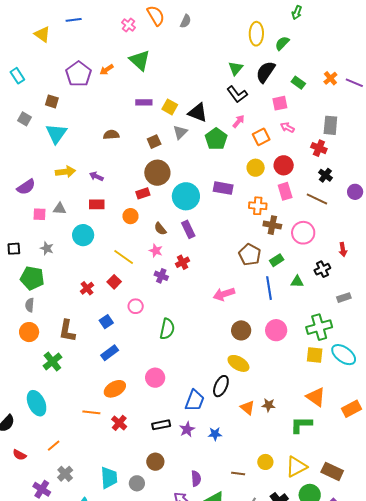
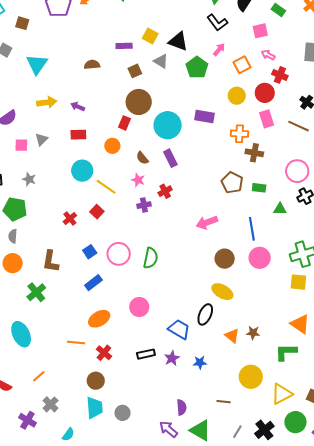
brown square: (52, 101) -> (22, 23), moved
purple rectangle: (144, 102) -> (124, 46), moved
gray triangle: (180, 132) -> (161, 61), turned -42
red cross: (319, 148) -> (280, 75), moved
red rectangle: (143, 193) -> (125, 123), turned -48
gray triangle: (60, 209) -> (41, 139), turned -48
pink circle: (303, 233) -> (297, 171), moved
cyan circle: (83, 235) -> (82, 171), moved
green rectangle: (277, 260) -> (259, 188), turned 40
purple cross: (161, 276) -> (144, 205), turned -32
blue line: (269, 288) -> (252, 229), moved
pink circle: (136, 306) -> (119, 254), moved, size x1.5
blue trapezoid: (195, 400) -> (179, 329), turned -80
brown circle: (155, 462) -> (96, 381), moved
yellow circle: (265, 462) -> (251, 377), moved, size x1.5

